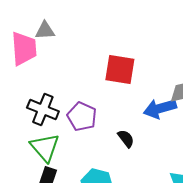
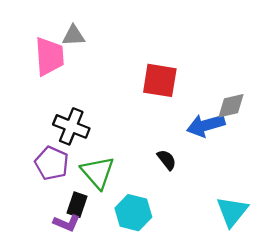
purple pentagon: (82, 117) -> (52, 163), moved
green triangle: (45, 148) -> (98, 172), moved

